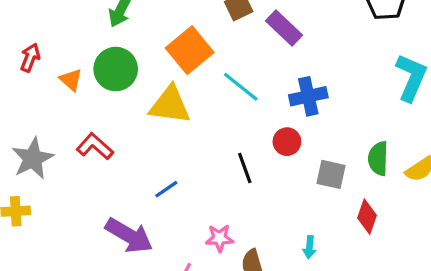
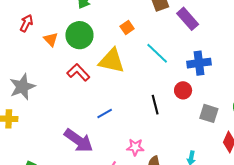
orange square: (190, 50) -> (127, 27), size x0.5
red L-shape: (95, 146) -> (78, 72), moved

